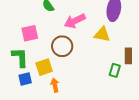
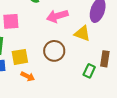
brown circle: (62, 46) -> (54, 51), moved
orange arrow: (55, 85) -> (28, 76), turned 120

